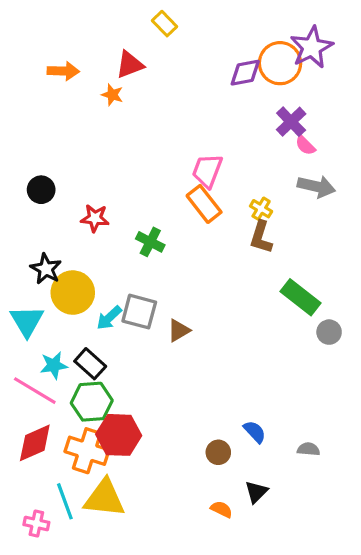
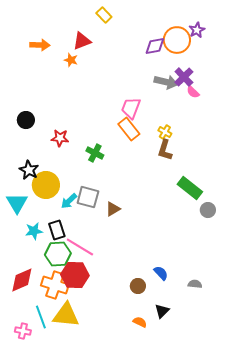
purple star: (312, 47) -> (197, 30), size x0.6
gray arrow: (316, 187) -> (166, 82), moved
black rectangle: (90, 364) -> (57, 230), turned 30
pink line: (35, 391) -> (80, 247), moved

